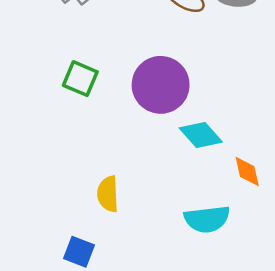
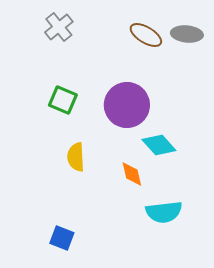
orange diamond: (247, 171) -> (132, 174), moved
yellow semicircle: (108, 194) -> (76, 157), moved

